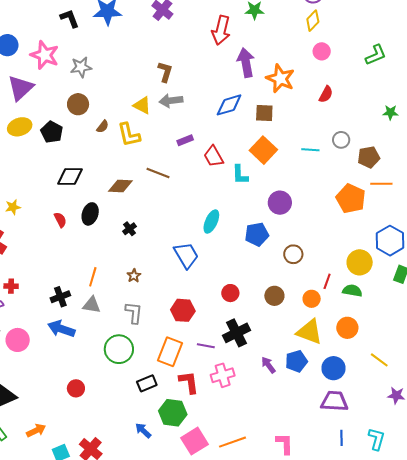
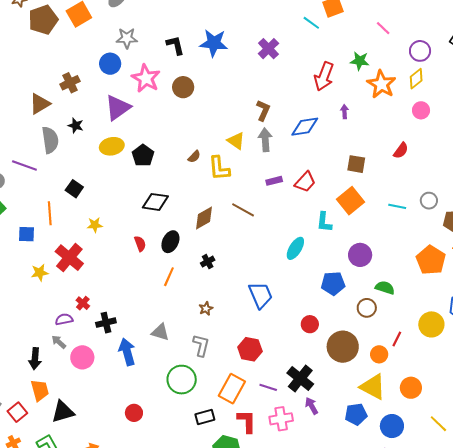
purple arrow: (246, 62) -> (344, 112), size x0.5
gray star: (81, 67) -> (127, 38), moved
orange star: (280, 79) -> (381, 84), moved
red semicircle: (326, 94) -> (401, 151), moved
gray arrow: (171, 101) -> (265, 140), turned 85
brown circle: (78, 104) -> (183, 87), moved
blue diamond: (229, 105) -> (305, 127), moved
red trapezoid: (214, 156) -> (305, 182), moved, turned -115
brown diamond: (120, 186) -> (204, 218), turned -40
cyan ellipse: (211, 222) -> (295, 248), moved
orange line: (93, 277) -> (169, 277), moved
red cross: (11, 286) -> (83, 303), turned 32
green semicircle: (352, 291) -> (385, 288), moved
red circle: (230, 293) -> (310, 324), moved
brown circle: (274, 296) -> (343, 347), size x1.6
black cross: (60, 297) -> (106, 323), moved
blue arrow: (61, 329) -> (127, 352), turned 48
black cross: (236, 333) -> (300, 379), turned -32
purple arrow: (268, 365) -> (312, 406), moved

